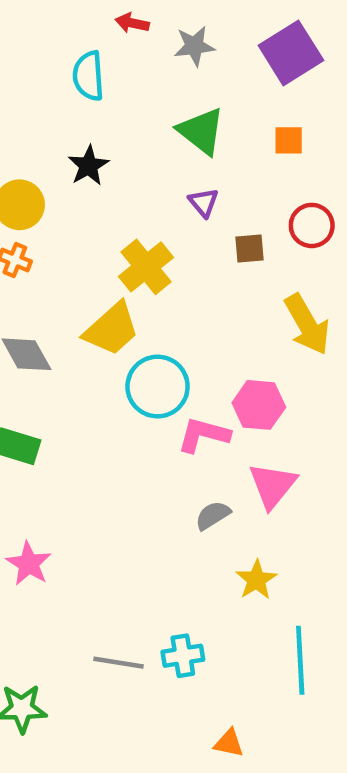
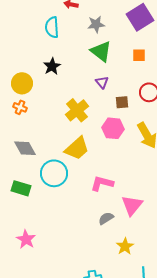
gray star: (194, 46) -> (96, 24), moved
yellow trapezoid: (112, 329) -> (77, 148), moved
cyan circle: (158, 387) -> (54, 173), moved
pink hexagon: (259, 405) -> (113, 128), moved

